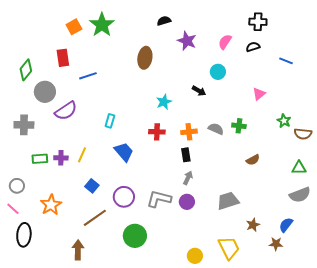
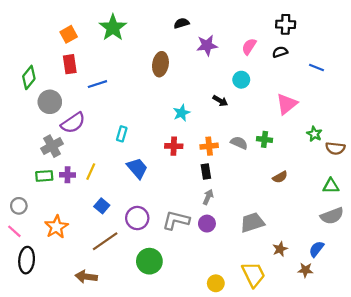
orange square: (74, 27) -> (69, 34), moved
purple star: (187, 41) -> (207, 45), turned -30
pink triangle: (259, 94) -> (287, 104), size x1.5
gray cross: (24, 125) -> (52, 146), moved, turned -30
brown arrow: (78, 250) -> (86, 277), turned -84

